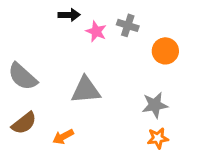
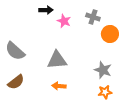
gray cross: (128, 25) -> (93, 17), moved
gray star: (155, 105) -> (103, 70), turned 30
orange arrow: (63, 137) -> (59, 86), moved, turned 32

